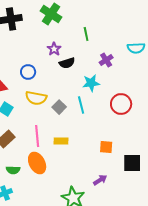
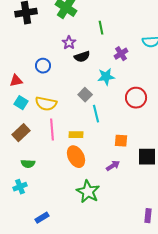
yellow semicircle: (36, 98) -> (46, 104), moved
cyan line: (81, 105) -> (96, 114), moved
gray square: (59, 107) -> (85, 95), moved
orange ellipse: (37, 163) -> (76, 157), moved
purple arrow: (100, 180) -> (113, 166), moved

